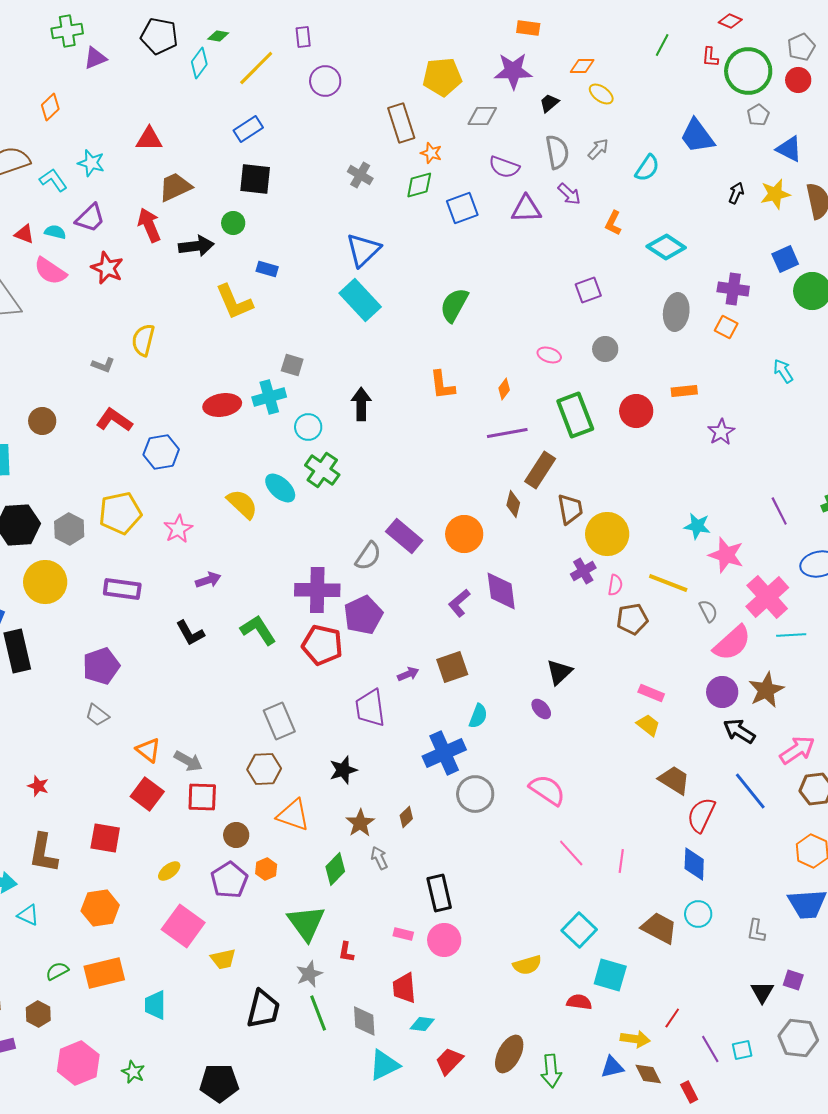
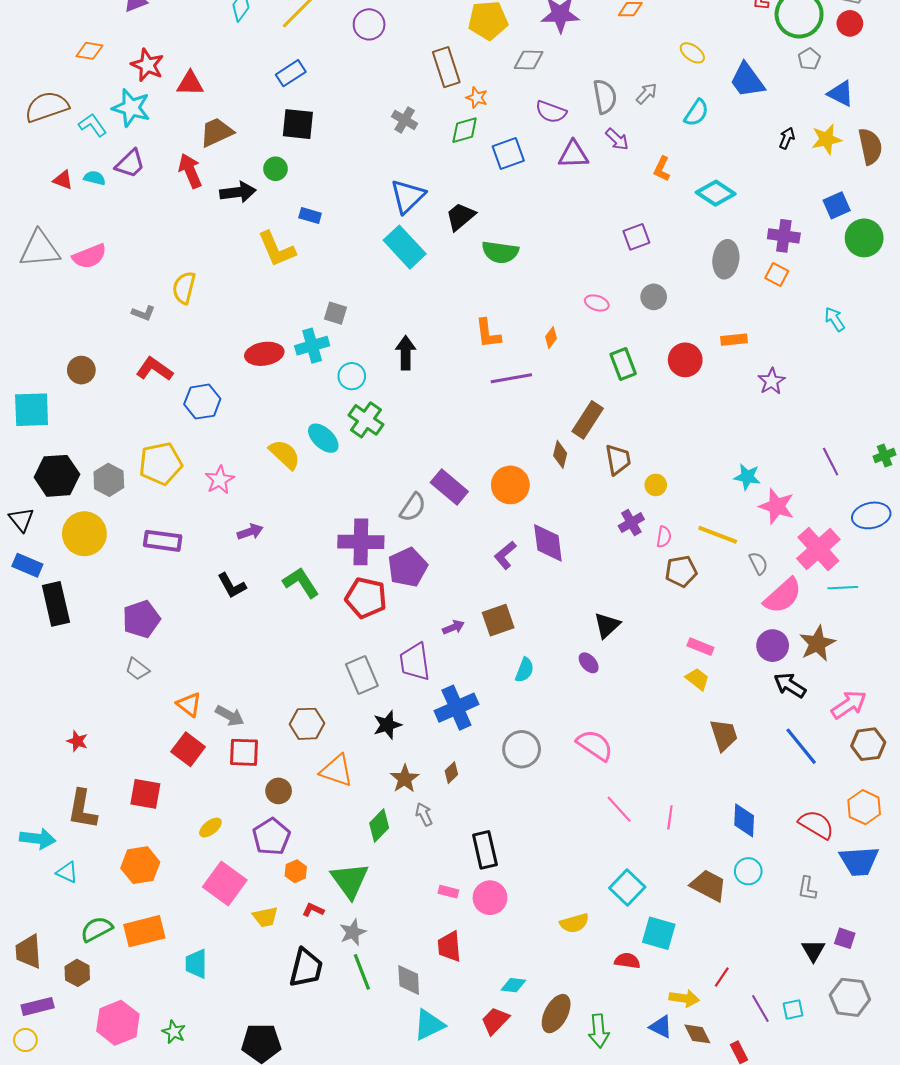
yellow ellipse: (601, 94) -> (692, 53), moved
black trapezoid: (549, 103) -> (461, 217), moved, size x1.5
orange diamond: (50, 107) -> (89, 51), turned 52
cyan star: (91, 163) -> (131, 108), size x1.4
red star: (107, 268) -> (147, 65), moved
pink semicircle: (50, 271) -> (89, 256), moved, turned -56
green semicircle: (454, 305) -> (500, 252), turned -111
green rectangle: (575, 415) -> (623, 364), size x0.7
purple line: (507, 433) -> (511, 378), moved
yellow circle: (607, 534) -> (656, 485), size x0.5
gray rectangle: (279, 721) -> (362, 675), moved
blue cross: (444, 753) -> (456, 708), moved
brown trapezoid: (674, 780) -> (724, 735), turned 40
red semicircle: (701, 815) -> (816, 824), moved, turned 96
orange hexagon: (266, 869) -> (296, 871), moved
red L-shape: (346, 952) -> (313, 910), moved, turned 105
green semicircle: (57, 971) -> (97, 929), size x1.4
cyan diamond: (422, 1024) -> (513, 985), moved
blue triangle: (612, 1067) -> (661, 1027), turned 40

